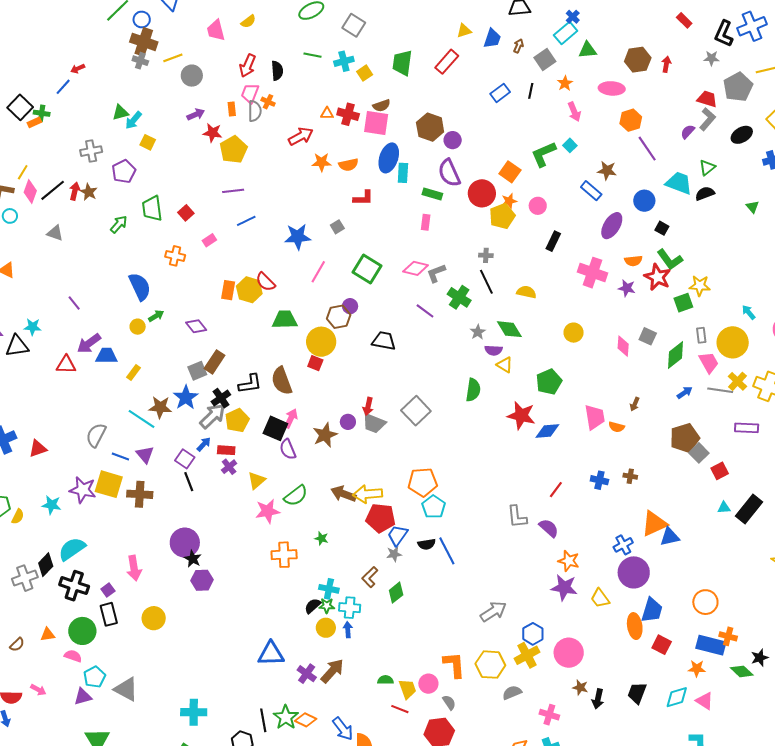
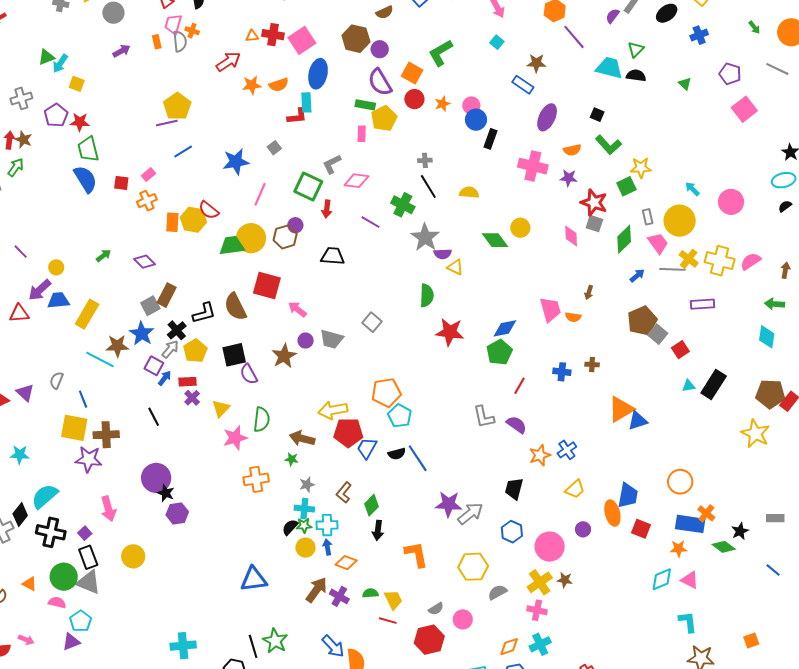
brown semicircle: (381, 106) -> (385, 12), moved
pink square: (376, 123) -> (302, 40), turned -36
red star: (212, 133) -> (80, 122), moved
yellow pentagon: (233, 150) -> (177, 106), moved
green L-shape: (544, 154) -> (441, 53), moved
orange square: (510, 172) -> (412, 73), moved
cyan rectangle: (403, 173) -> (306, 102), moved
red circle: (482, 193) -> (414, 99), size x0.7
black semicircle: (705, 193) -> (636, 76), turned 36
blue circle: (644, 201) -> (476, 120), moved
red square: (186, 213) -> (121, 183), moved, turned -35
yellow pentagon: (502, 216) -> (384, 118), moved
green arrow: (119, 224) -> (16, 167), moved
orange cross: (175, 256) -> (147, 201), moved, turned -30
gray L-shape: (436, 273) -> (332, 164), moved
red star: (657, 277) -> (594, 203), moved
blue semicircle: (140, 287) -> (85, 179), moved
yellow circle: (138, 327) -> (56, 267), moved
green diamond: (509, 329) -> (495, 240), moved
gray star: (478, 332) -> (425, 237), size x1.8
yellow circle: (321, 342) -> (251, 238), moved
red square: (315, 363) -> (267, 286), size x1.8
yellow rectangle: (134, 372) -> (87, 314), size x1.8
green pentagon: (549, 382) -> (499, 352), moved
red arrow: (368, 406) -> (327, 209), moved
gray square: (416, 411) -> (372, 322), size x0.7
red star: (521, 415) -> (450, 332), moved
gray arrow: (213, 416) -> (170, 349), size x0.7
pink arrow: (291, 418) -> (297, 309), moved, turned -72
black square: (275, 428) -> (234, 355), turned -30
gray semicircle: (96, 435) -> (56, 380), size x0.7
purple triangle: (145, 455) -> (25, 393), moved
blue line: (120, 456) -> (83, 399), turned 54
purple square: (185, 459) -> (154, 366), moved
purple star: (83, 490) -> (89, 459), moved
brown arrow: (343, 494) -> (302, 438), moved
green semicircle: (296, 496) -> (262, 419), turned -40
blue cross: (623, 545) -> (567, 450), moved
gray star: (394, 554) -> (307, 485), moved
orange star: (569, 561) -> (540, 455), turned -30
purple circle: (634, 572) -> (583, 529), moved, size x0.5
purple star: (564, 588) -> (449, 504), moved
yellow trapezoid: (600, 598) -> (575, 489), turned -90
orange triangle: (48, 634) -> (29, 584), turned 42
orange cross: (728, 636) -> (706, 513), turned 30
yellow cross: (527, 655) -> (540, 582), moved
orange L-shape: (454, 665) -> (416, 554), moved
purple cross: (307, 674) -> (339, 596), moved
pink circle: (428, 684) -> (463, 619), moved
gray triangle: (126, 689) -> (89, 582), moved
black trapezoid: (637, 693) -> (514, 489), moved
black arrow: (598, 699) -> (378, 530), moved
gray semicircle: (449, 702) -> (436, 609), turned 98
orange diamond: (306, 720) -> (346, 563), moved

